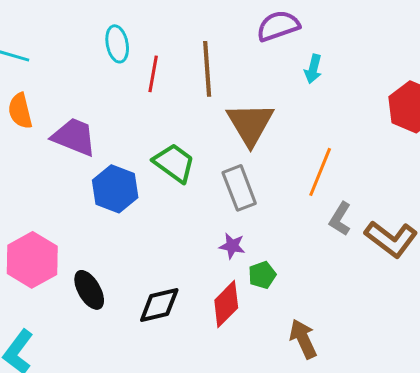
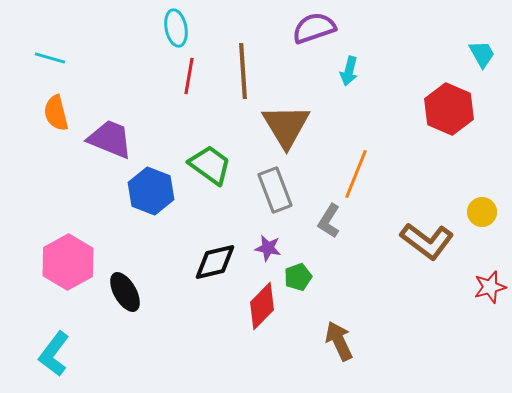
cyan ellipse: (117, 44) -> (176, 28), moved
gray L-shape: (340, 219) -> (329, 221), moved
black diamond: (159, 305) -> (215, 262), moved

